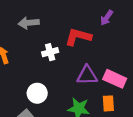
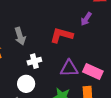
gray arrow: (29, 23) -> (20, 36), moved, turned -102
white cross: (50, 52) -> (34, 61), moved

